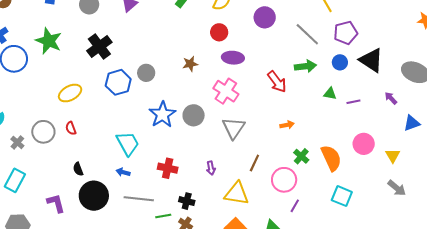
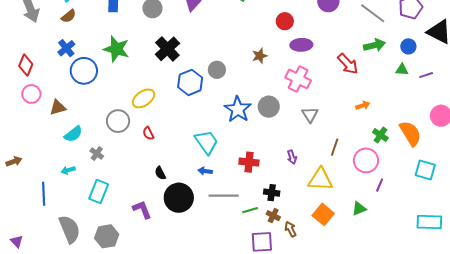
blue circle: (340, 62) -> (408, 46), moved
gray triangle: (234, 128) -> (310, 115), size x0.7
gray circle: (43, 132) -> (118, 121), moved

